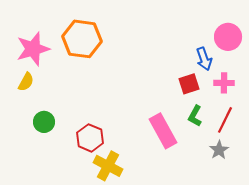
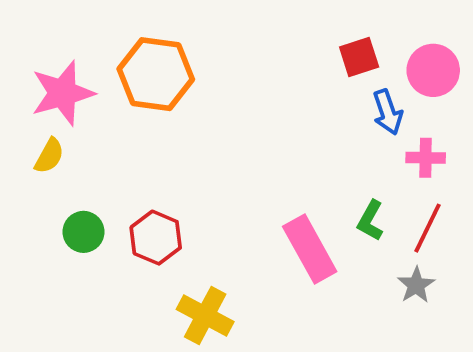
red square: (189, 84) -> (359, 57), moved
red hexagon: (90, 138) -> (156, 238), moved

